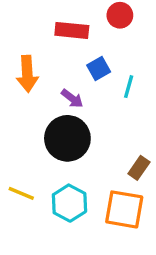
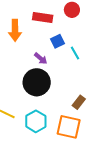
orange arrow: (27, 74) -> (15, 30), moved
cyan line: (129, 87) -> (75, 53), turned -48

